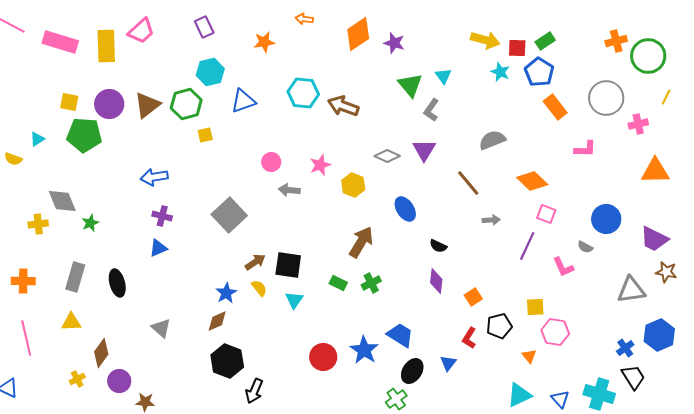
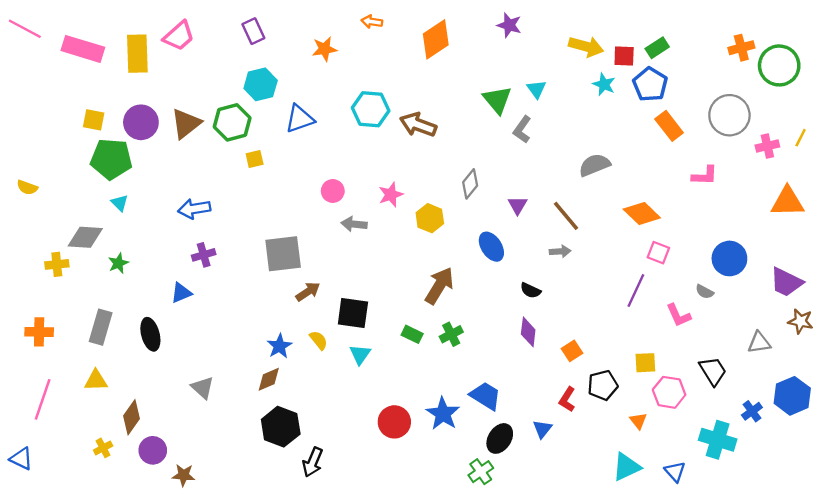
purple star: (394, 43) -> (509, 25), moved
yellow line: (666, 97) -> (801, 138), moved
cyan triangle: (37, 139) -> (120, 203), moved, turned -42
purple triangle: (424, 150) -> (517, 205), moved, size x0.7
gray diamond: (387, 156) -> (470, 184), turned -75
gray diamond: (62, 201) -> (85, 237), turned -64
gray square: (229, 215) -> (283, 254), turned 36
purple cross: (162, 216) -> (204, 255), turned -30
gray arrow: (491, 220) -> (560, 251), moved
blue triangle: (158, 248) -> (181, 293), moved
brown arrow: (255, 262) -> (308, 292), moved
gray triangle: (631, 290) -> (759, 343), size x0.7
pink line: (26, 338) -> (43, 399), turned 32
black trapezoid: (633, 377) -> (713, 371), moved
cyan cross: (599, 394) -> (718, 440), moved

